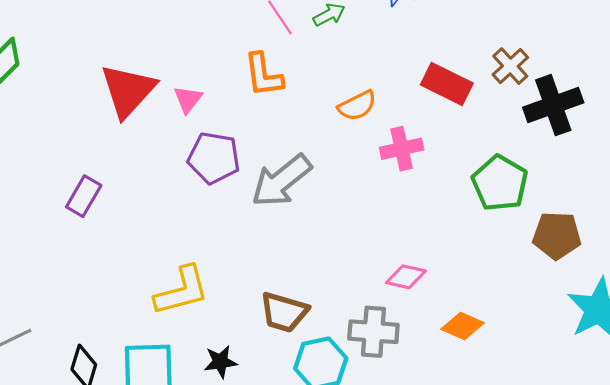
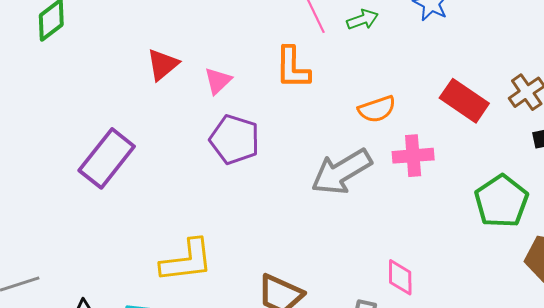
red triangle: (128, 91) -> (163, 65), size x0.6
gray arrow: (281, 181) -> (341, 172), moved
purple rectangle: (84, 196) -> (107, 158), size x1.5
pink diamond: (406, 277) -> (400, 277), turned 69

